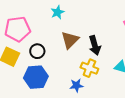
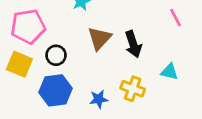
yellow cross: (89, 68) -> (133, 89), moved
blue star: (76, 85) -> (99, 99), moved

